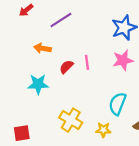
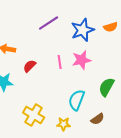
purple line: (61, 20) -> (49, 23), moved
pink line: (87, 62) -> (60, 62), moved

